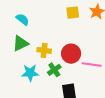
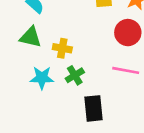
green triangle: (20, 43) -> (31, 37), turned 36
red circle: (71, 54) -> (128, 33), moved

